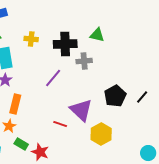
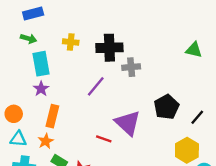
green triangle: (97, 35) -> (194, 50), moved
black line: (142, 97) -> (197, 117), moved
yellow hexagon: (101, 134) -> (187, 150), moved

